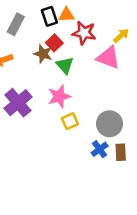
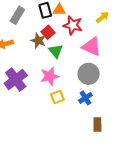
yellow arrow: (121, 36) -> (102, 17), moved
gray circle: (109, 124) -> (89, 74), moved
blue cross: (100, 149) -> (85, 98), moved

